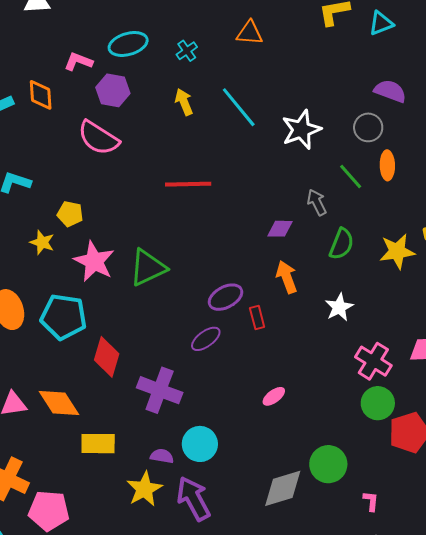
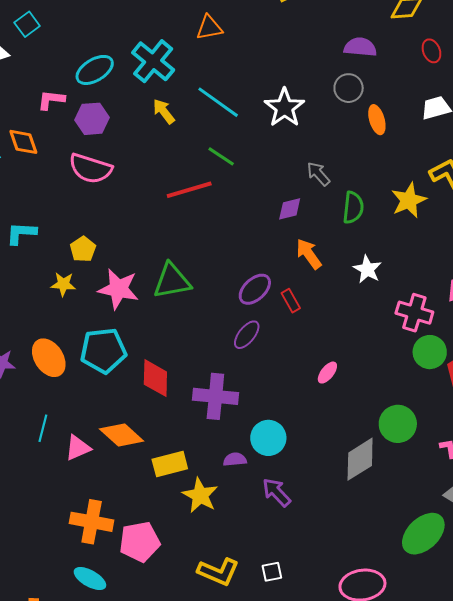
cyan cross: (187, 51) -> (153, 61), size x2.0
green line: (351, 177) -> (221, 156), moved
yellow pentagon: (70, 214) -> (83, 249), turned -30
green triangle: (148, 268) -> (172, 281), turned 30
yellow star: (144, 489) -> (200, 495), moved
purple arrow: (194, 499) -> (277, 492), size x0.7

